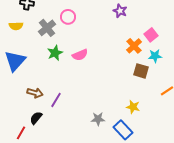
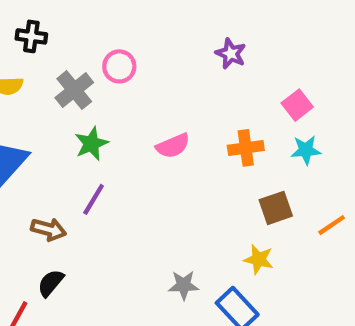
orange cross: (134, 46) -> (246, 148), moved, turned 35
pink semicircle: (80, 55) -> (173, 146), moved
brown square: (141, 71) -> (276, 208), moved, turned -35
purple line: (56, 100) -> (94, 199), moved

